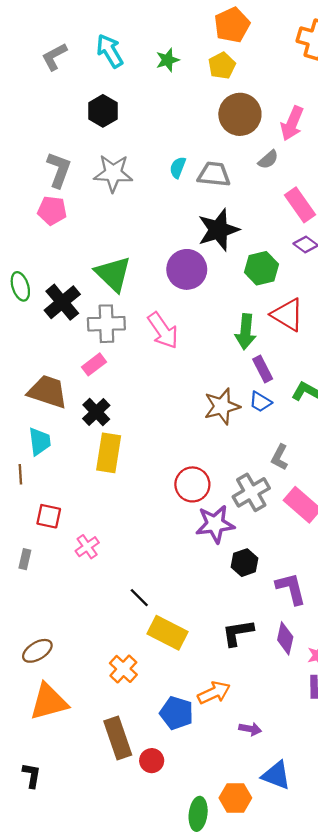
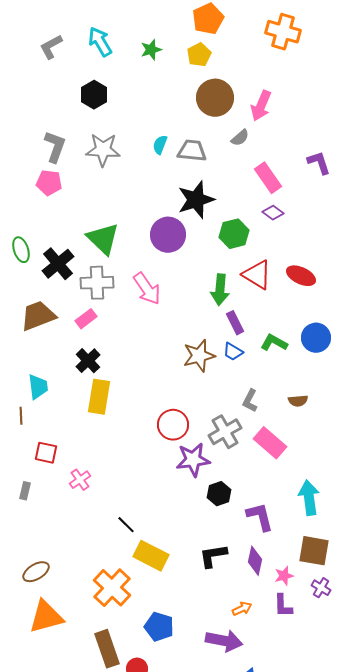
brown trapezoid: (48, 392) -> (38, 316), moved, turned -39
orange cross: (123, 669) -> (112, 588), size x1.5
orange arrow: (214, 693) -> (242, 609), moved, size x0.7
purple arrow: (250, 729) -> (224, 641), size x1.8

